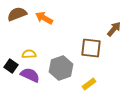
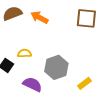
brown square: (91, 48) -> (86, 18), moved
purple semicircle: (30, 75) -> (32, 84), moved

